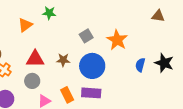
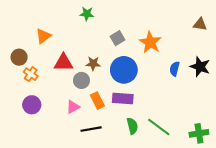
green star: (49, 13) -> (87, 14), moved
brown triangle: (158, 16) -> (200, 24), moved
orange triangle: (25, 25) -> (43, 36), moved
gray circle: (32, 81) -> (81, 80), moved

